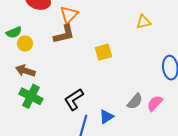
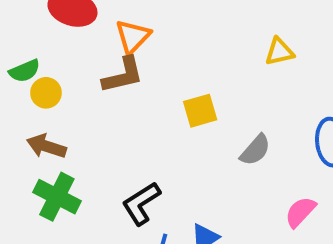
gray semicircle: (135, 101) -> (255, 150), moved

